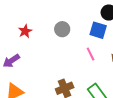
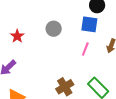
pink line: (91, 54) -> (85, 49), turned 56

